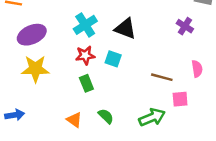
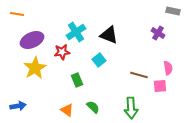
red star: (85, 55) -> (62, 52), moved
cyan square: (113, 59) -> (99, 60), turned 32
yellow star: (35, 69) -> (35, 68), turned -30
pink square: (180, 99) -> (160, 86), moved
green arrow: (152, 117) -> (131, 108), turned 110

